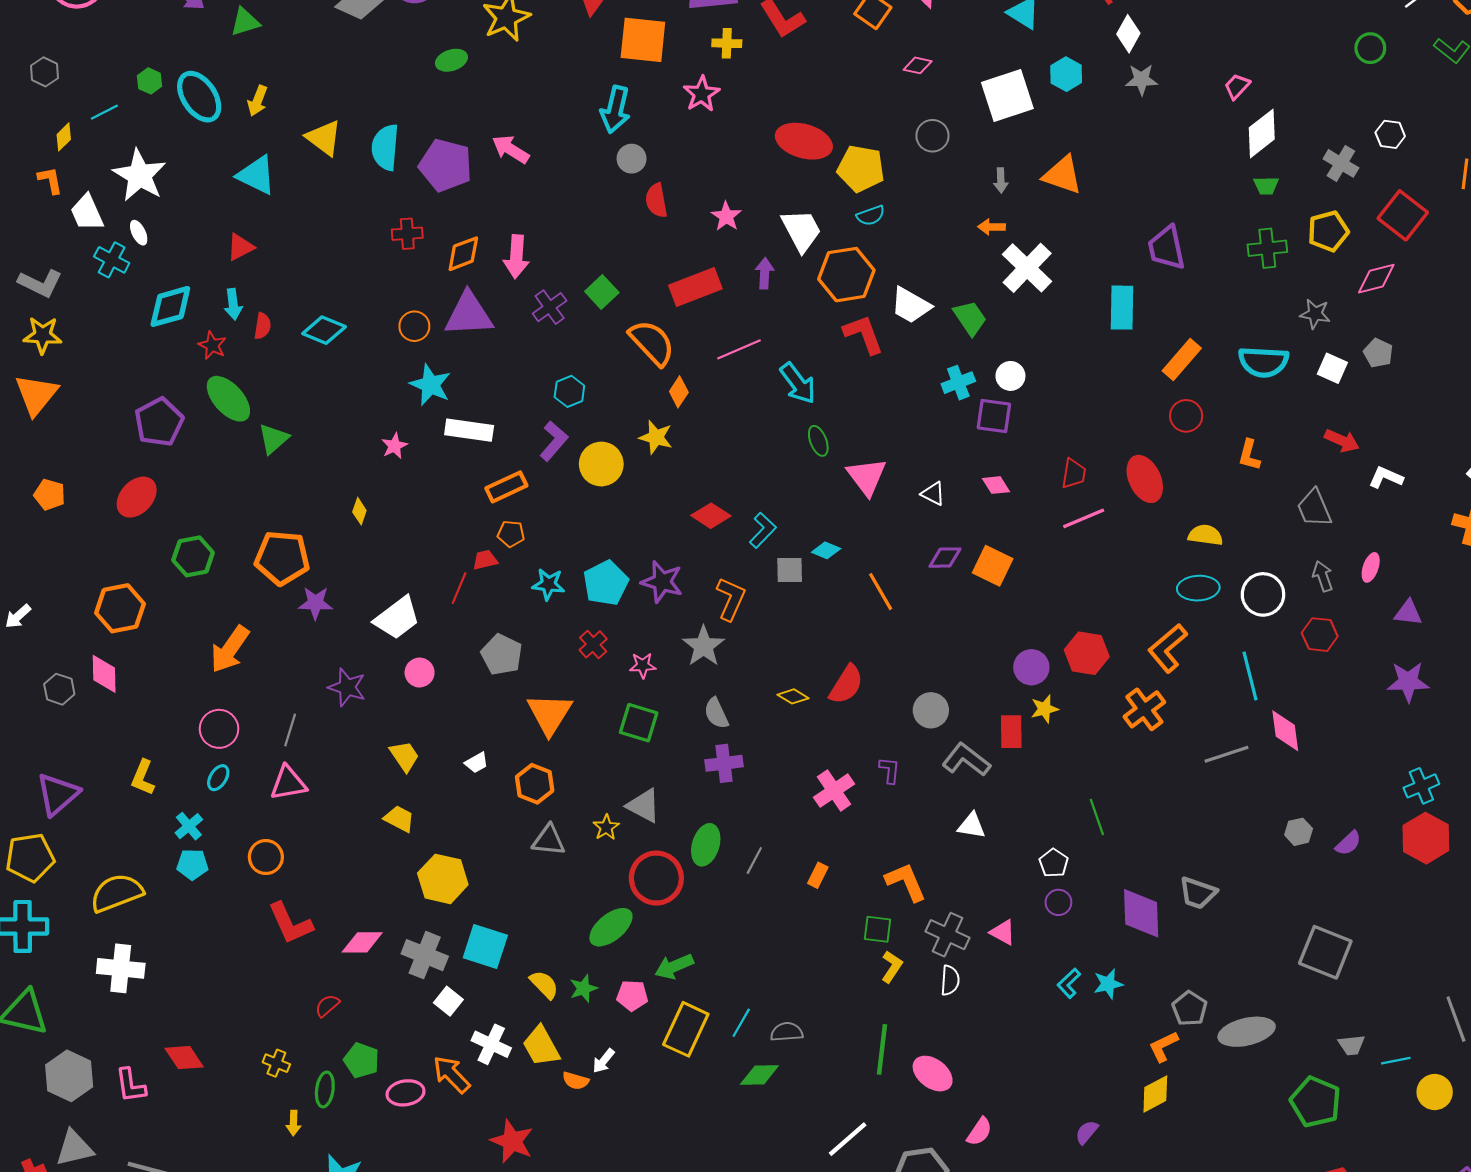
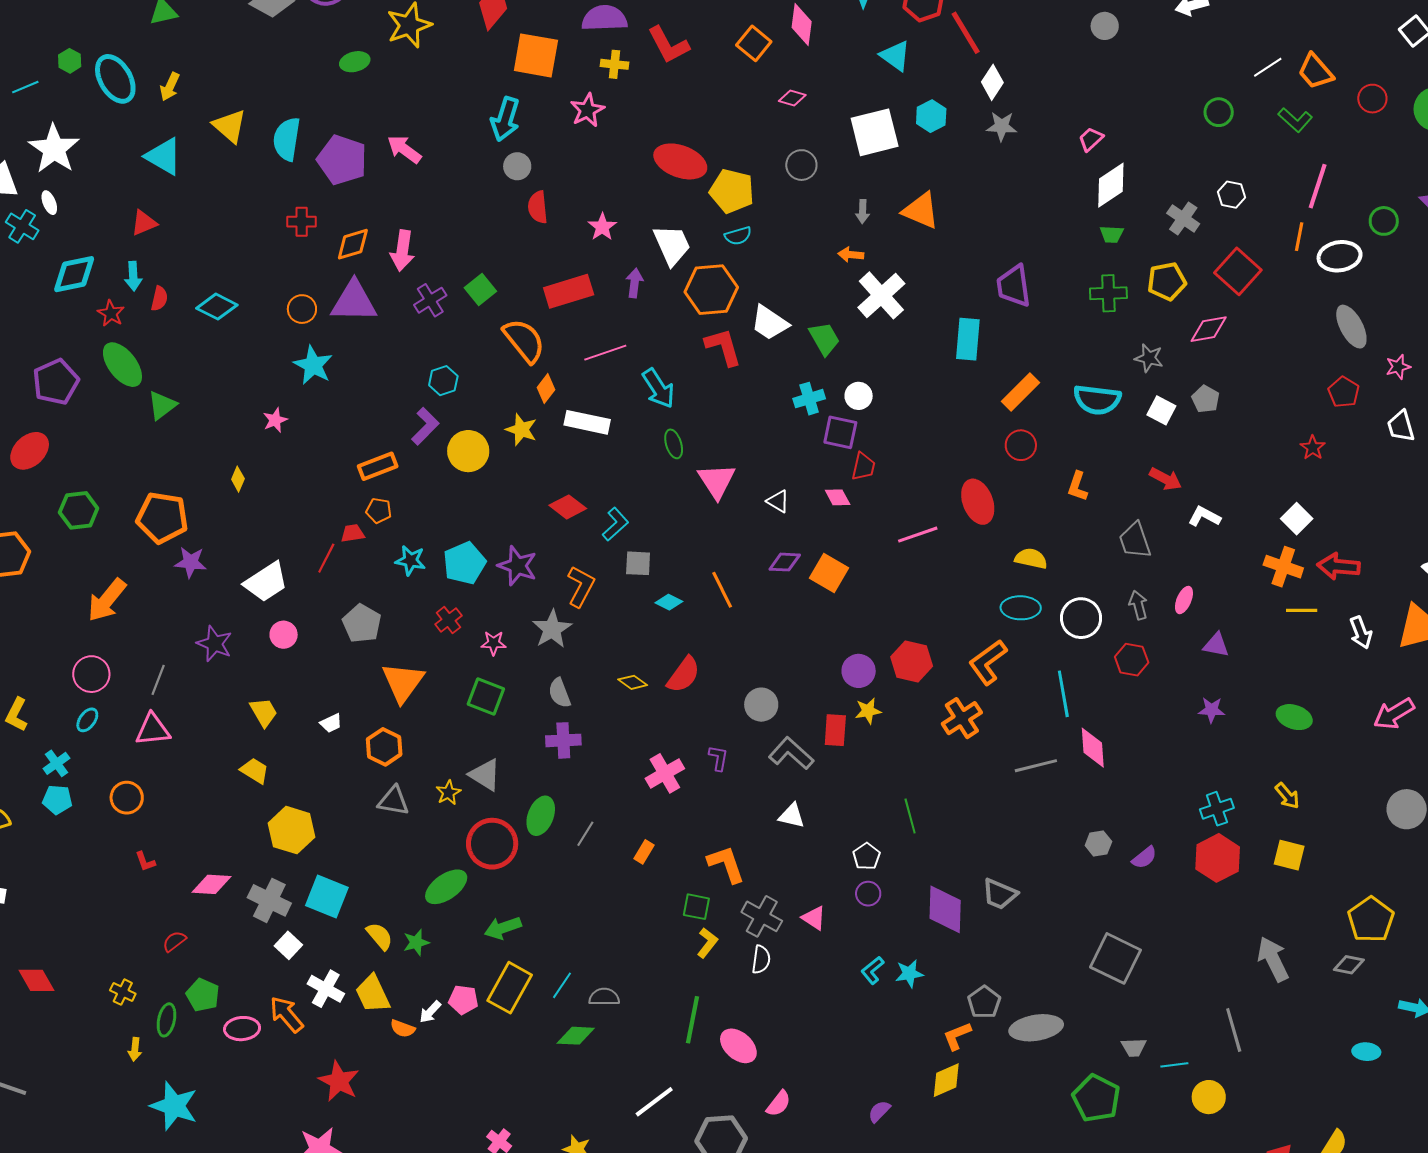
white rectangle: (469, 430) -> (587, 422), moved
red trapezoid: (1074, 474) -> (863, 467), moved
cyan diamond: (826, 550) -> (669, 602), moved
purple star: (1408, 682) -> (1212, 710), size x0.7
red L-shape: (290, 923) -> (145, 861), size x0.5
pink pentagon: (632, 996) -> (463, 1000), moved

